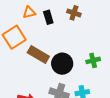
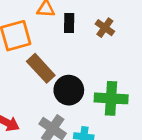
green cross: (93, 60) -> (111, 98), size x1.6

